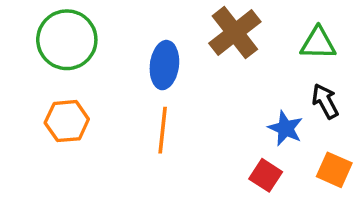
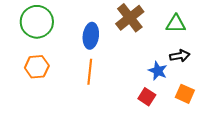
black arrow: (325, 101) -> (180, 56), turned 108

